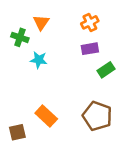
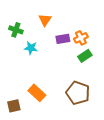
orange triangle: (41, 22) -> (45, 20), moved
orange cross: (90, 22) -> (81, 38), moved
purple rectangle: (90, 49) -> (63, 39), moved

